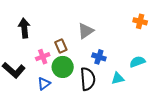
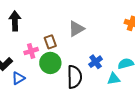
blue cross: (99, 57) -> (96, 62), moved, turned 32
cyan triangle: (118, 78) -> (114, 79), moved
blue triangle: (44, 84) -> (18, 78), moved

